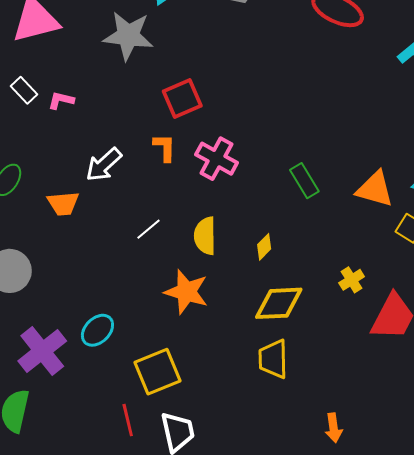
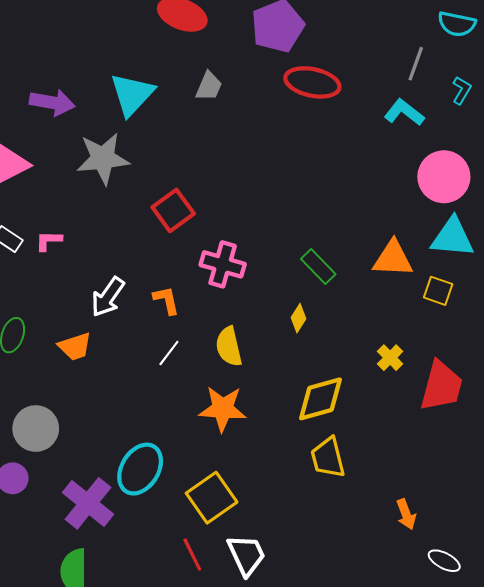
orange L-shape: (165, 148) -> (166, 300), moved
yellow diamond: (264, 247) -> (298, 318), moved
cyan ellipse: (97, 330) -> (140, 469), size x1.4

